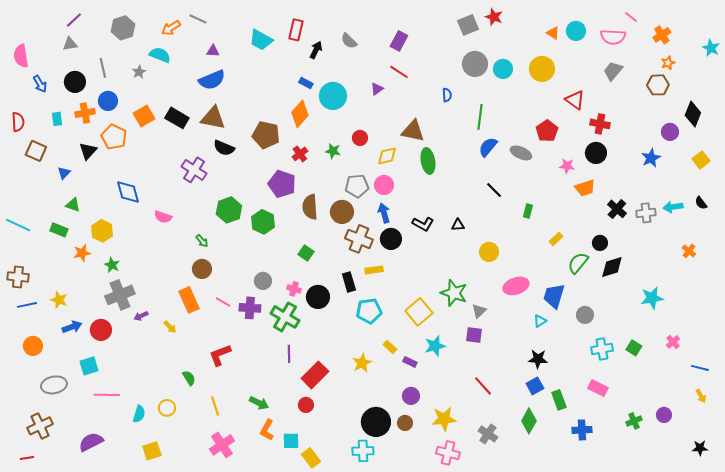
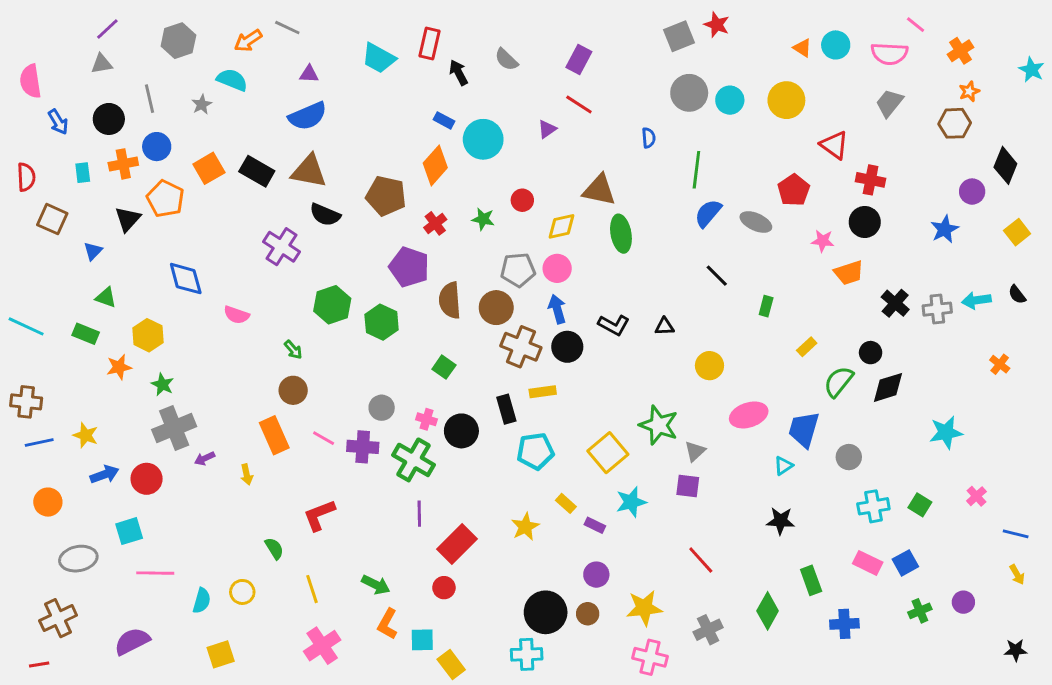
black arrow: (316, 50) -> (458, 73), turned -54
yellow arrow: (170, 327) -> (247, 474), turned 32
blue square: (535, 386) -> (905, 563), moved
gray cross: (488, 434) -> (708, 630), turned 30

